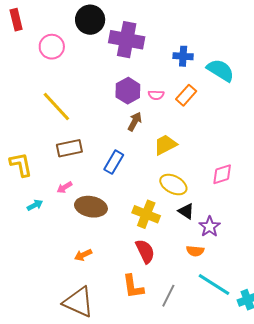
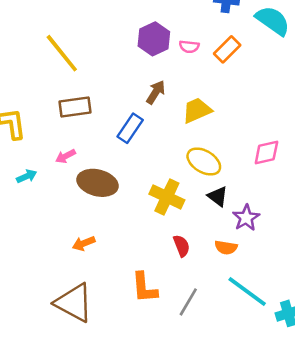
brown arrow: (135, 122) -> (156, 92), moved
red semicircle: (145, 251) -> (182, 246), moved, size x0.7

